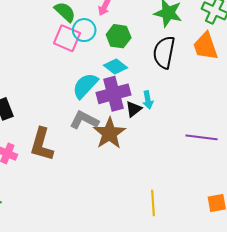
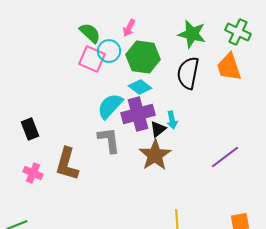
green hexagon: (119, 36) -> (143, 57), size x1.4
gray L-shape: (84, 120) -> (109, 140), turned 56
brown star: (109, 133) -> (155, 155), moved
purple line: (201, 137) -> (225, 157), turned -44

